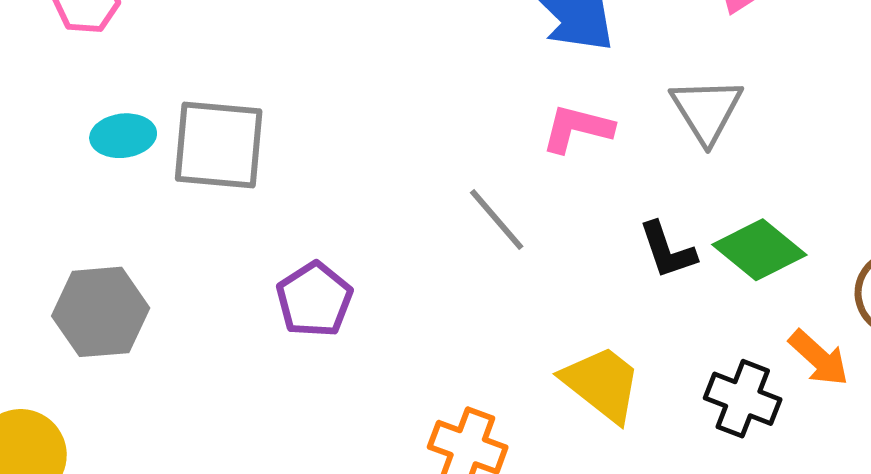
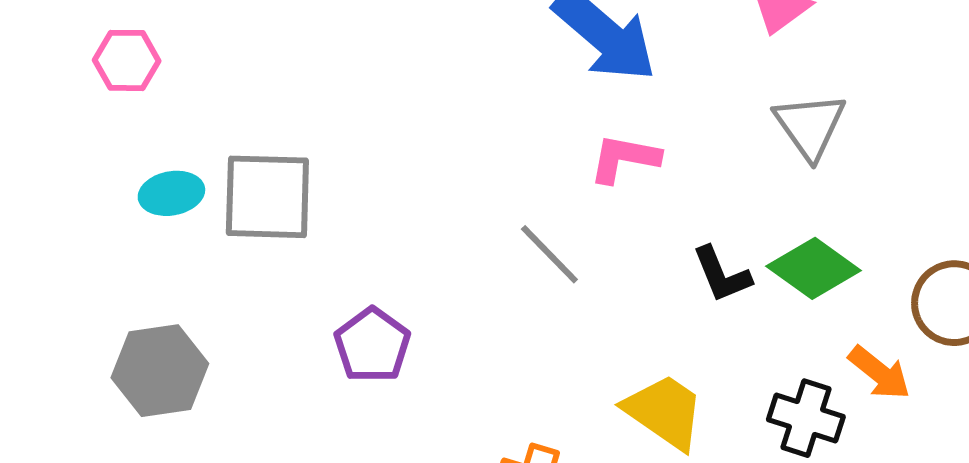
gray triangle: (707, 110) -> (810, 126), moved

